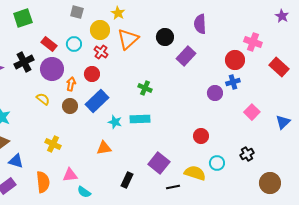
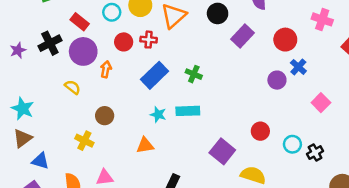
cyan circle: (74, 44) -> (112, 12), moved
red cross: (101, 52) -> (149, 40), moved, turned -32
red circle: (235, 60) -> (285, 40), moved
red circle: (92, 74) -> (124, 42), moved
blue cross: (233, 82) -> (298, 67), turned -32
blue rectangle: (97, 101) -> (155, 75), moved
brown circle: (70, 106) -> (105, 116), moved
purple square: (159, 163) -> (222, 151), moved
cyan circle: (217, 163) -> (292, 144), moved

